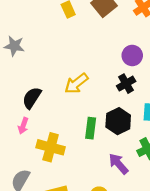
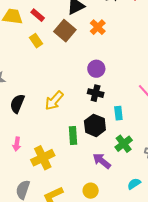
black cross: (126, 84) -> (96, 93), turned -35
black semicircle: (32, 98) -> (17, 104), moved
yellow cross: (51, 147) -> (43, 158), turned -30

